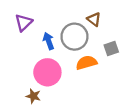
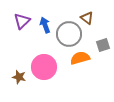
blue arrow: (49, 41) -> (45, 25), moved
brown star: (33, 96) -> (19, 77), moved

